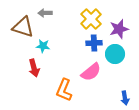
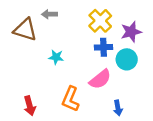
cyan star: (43, 46) -> (56, 57), moved
red arrow: (34, 68) -> (30, 106), moved
blue arrow: (125, 98) -> (118, 108), moved

